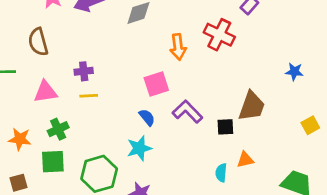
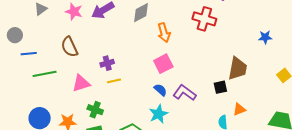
orange arrow: (178, 47) -> (164, 33), moved
purple L-shape: (187, 112) -> (185, 93), moved
green cross: (58, 129) -> (95, 110), turned -35

